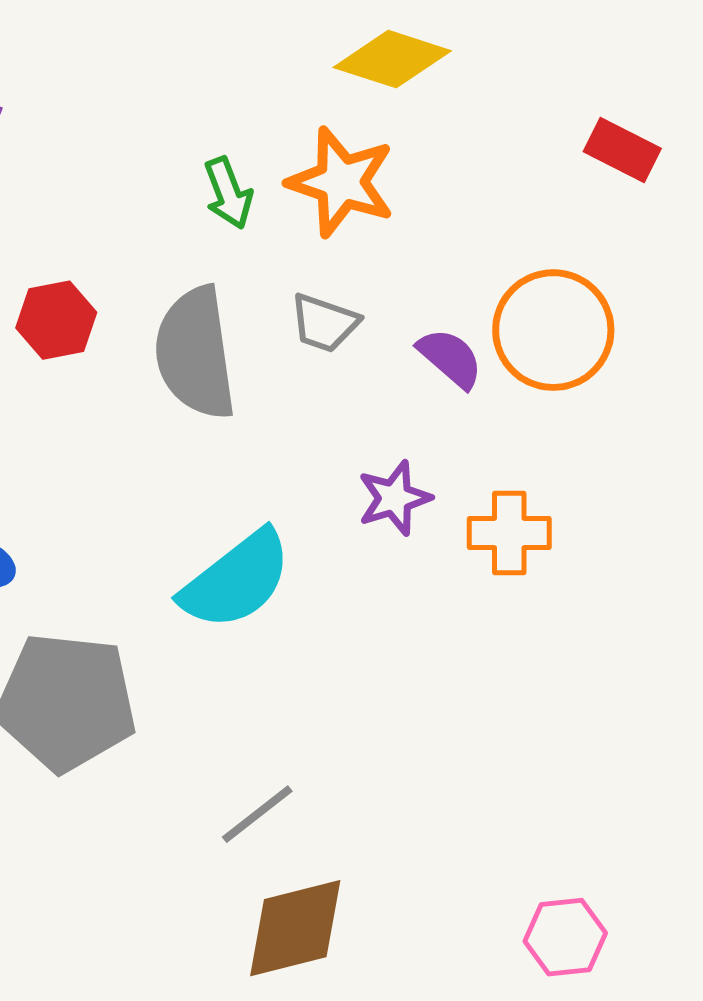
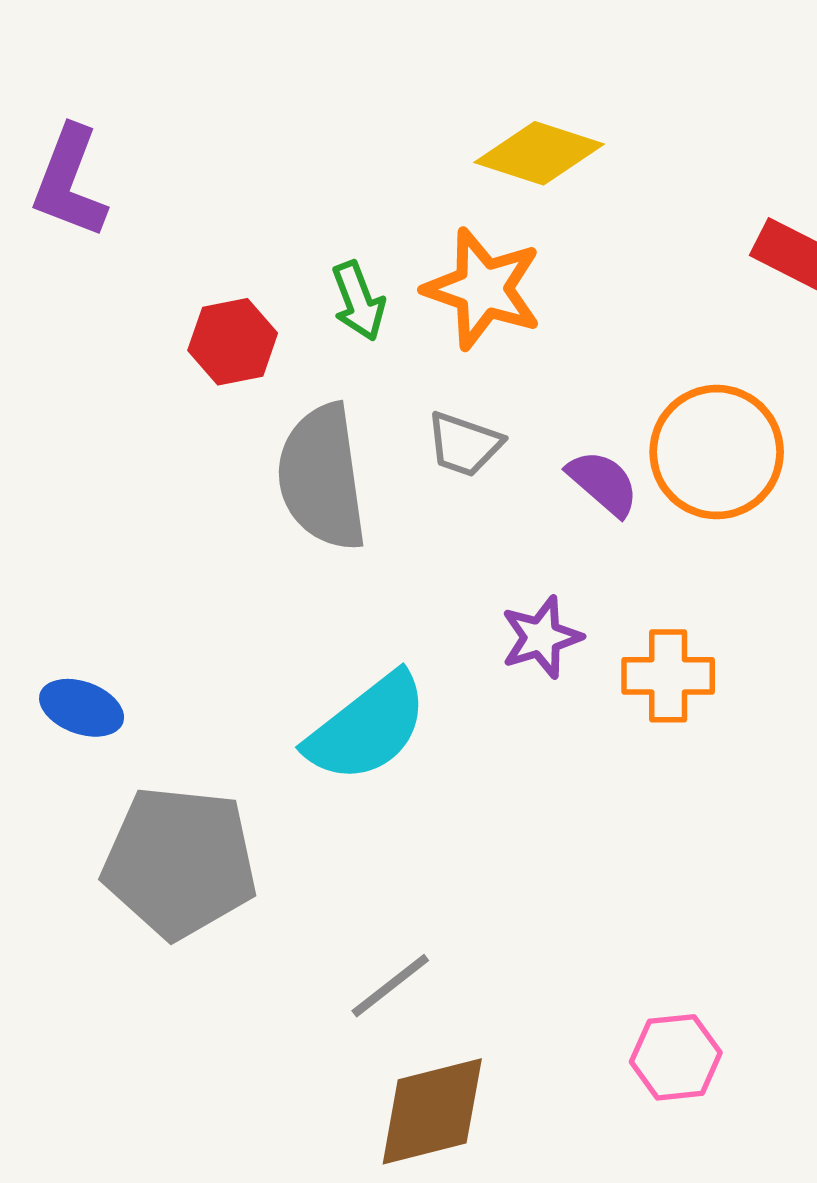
red hexagon: (56, 320) -> (233, 342), moved
pink hexagon: (565, 937) -> (676, 1057), moved

